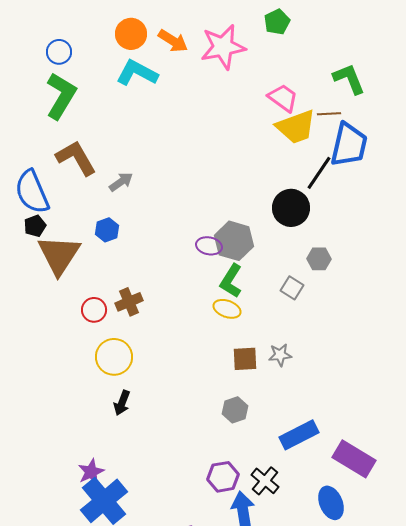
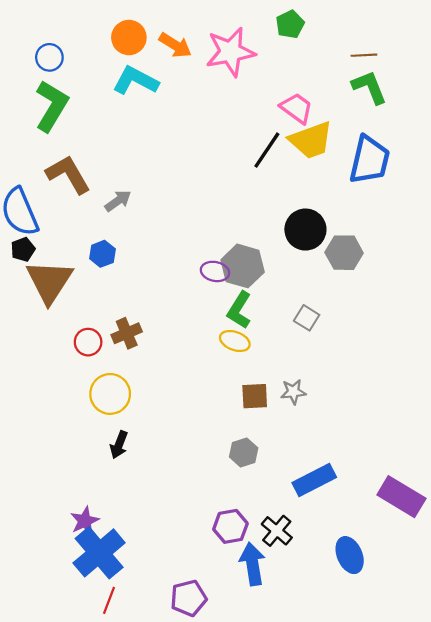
brown line: (329, 114) -> (364, 55), moved
black line: (319, 173) -> (267, 150), moved
gray hexagon: (319, 259) -> (344, 253), moved, size x1.4
purple rectangle: (354, 459) -> (401, 497), moved

